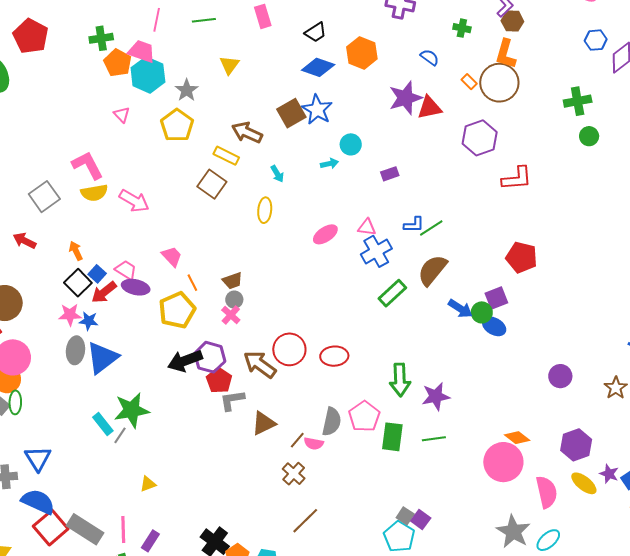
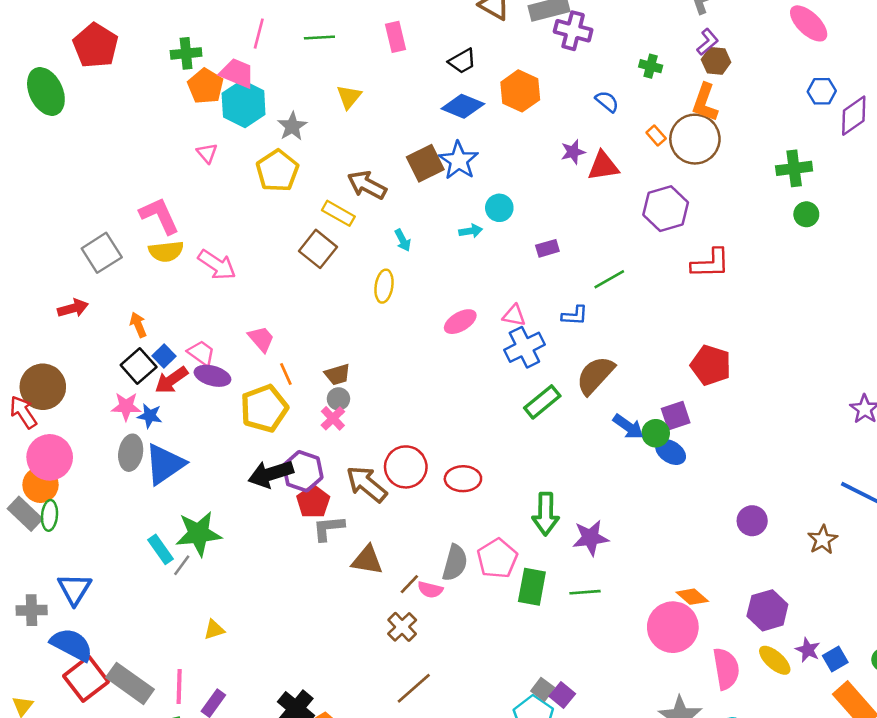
purple star: (405, 98) -> (573, 152), size x0.6
green line: (431, 228) -> (609, 279), moved
red arrow: (25, 241) -> (73, 308), turned 135
brown triangle: (264, 423) -> (367, 560), turned 32

